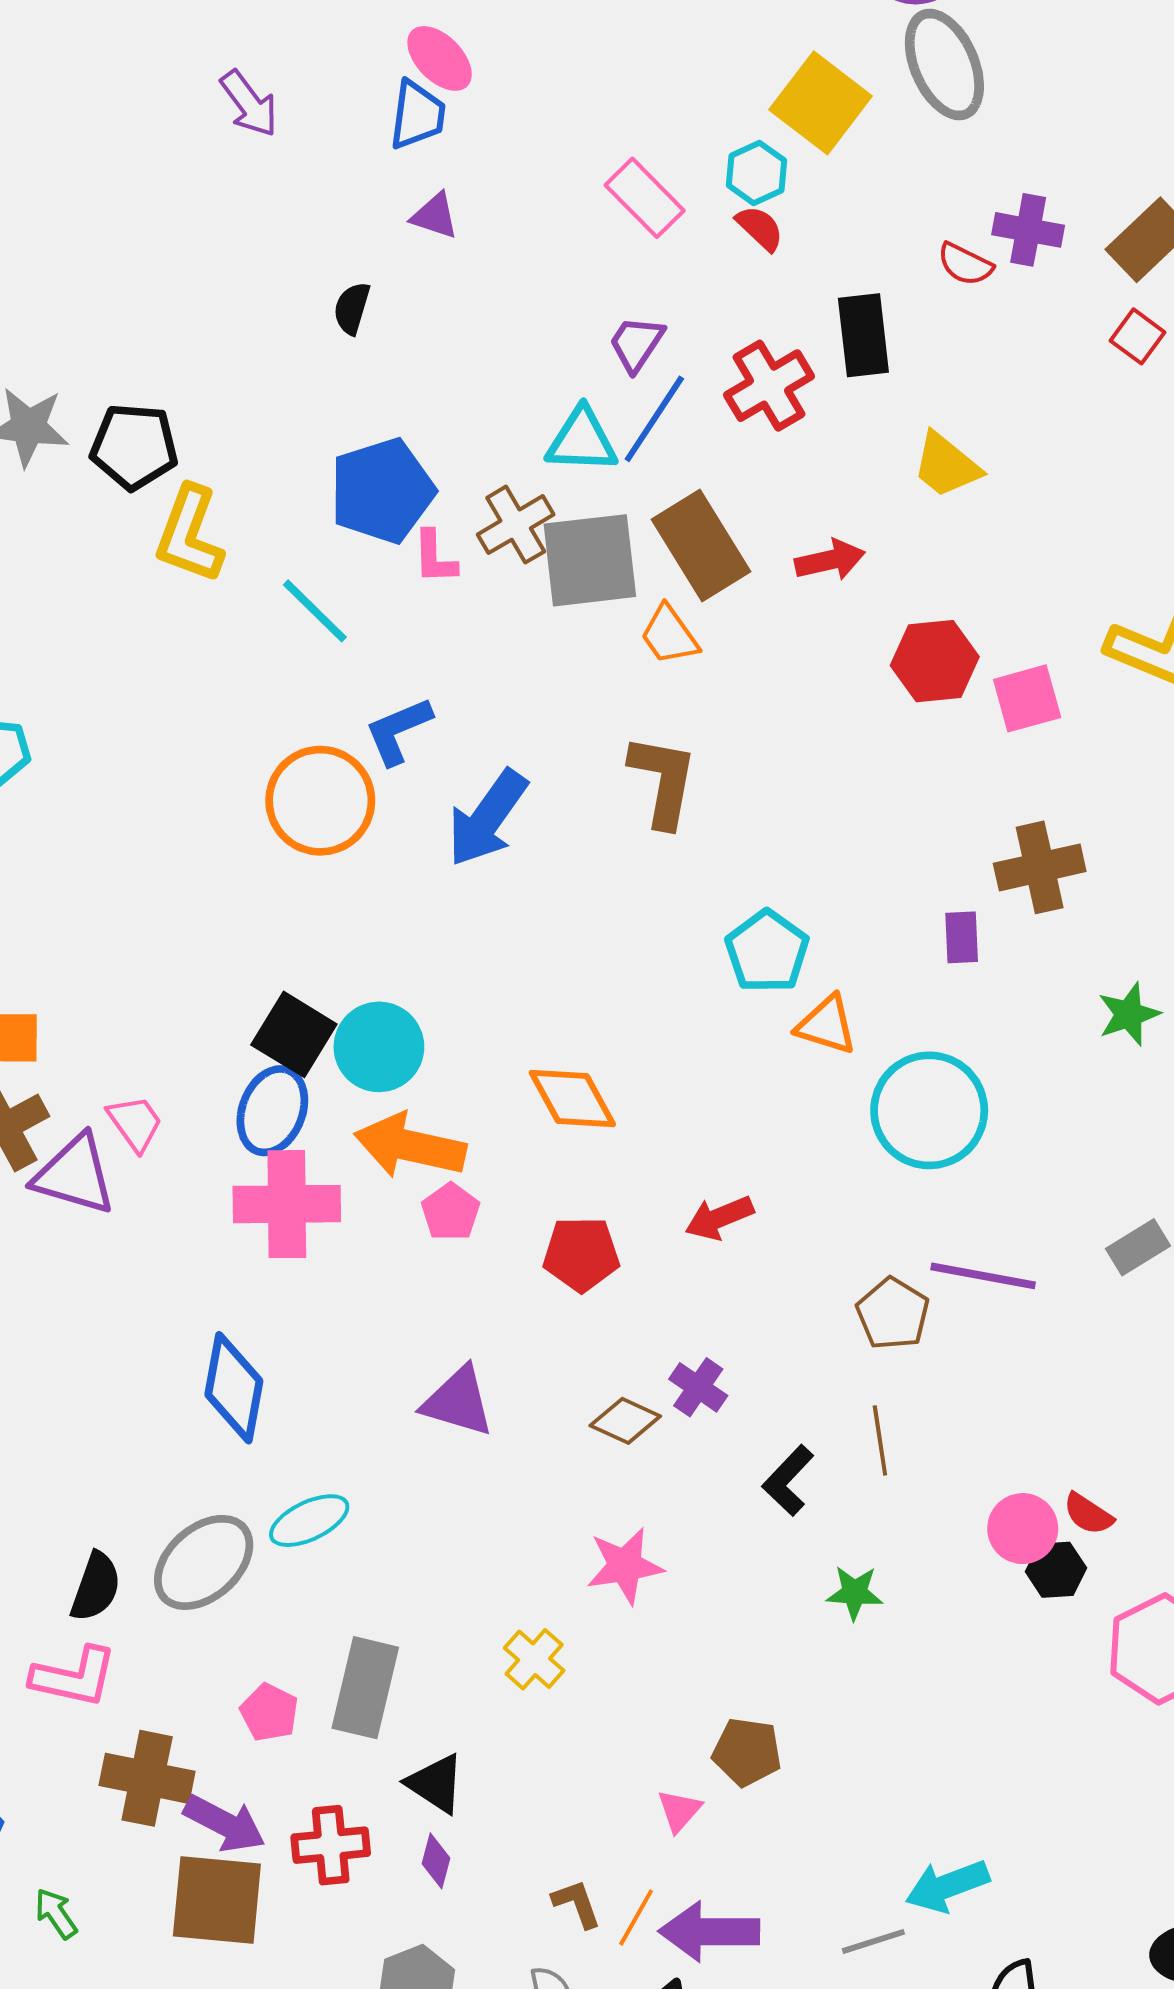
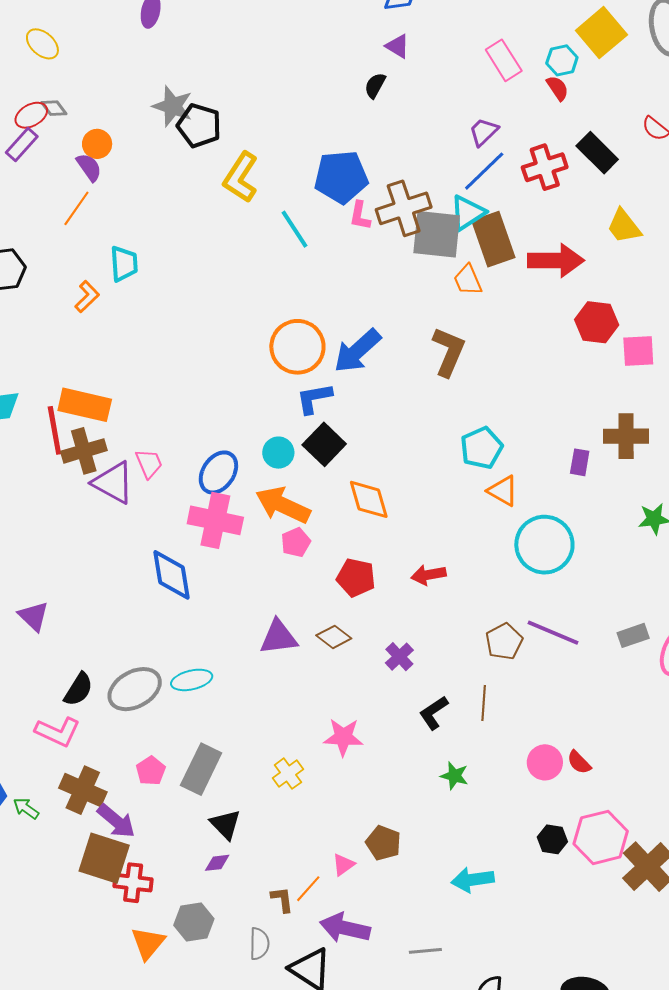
black semicircle: (352, 308) -> (375, 85), moved
black rectangle: (863, 335) -> (597, 153), turned -51
cyan triangle: (582, 440) -> (468, 213), moved, turned -48
black pentagon: (134, 446) -> (199, 126), moved
brown cross: (516, 525) -> (404, 208), size x1.4
red arrow: (830, 560) -> (556, 261), size x1.6
blue L-shape: (398, 731) -> (314, 398), moved
orange circle: (320, 801) -> (297, 347), moved
black square: (294, 1034) -> (324, 444), moved
cyan circle: (379, 1047) -> (278, 453), size x0.7
blue diamond: (234, 1388) -> (172, 575), moved, turned -32
purple triangle: (458, 1401) -> (279, 637), turned -36
brown diamond: (625, 1421) -> (334, 637), moved
black hexagon: (1056, 1570) -> (552, 839), moved
red cross: (331, 1845) -> (133, 883), moved
purple diamond: (436, 1861) -> (217, 863), turned 56
cyan arrow: (947, 1886) -> (473, 880), moved
green arrow: (56, 1914) -> (26, 808), moved, turned -32
orange line: (636, 1918) -> (308, 889), moved

